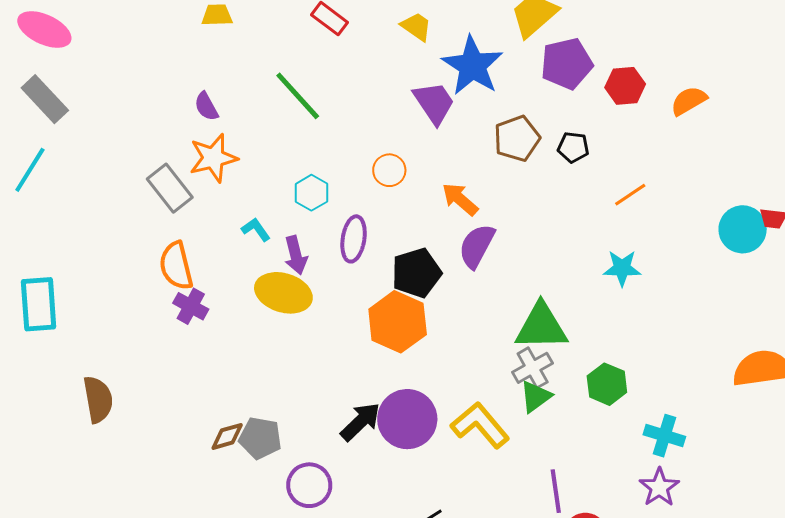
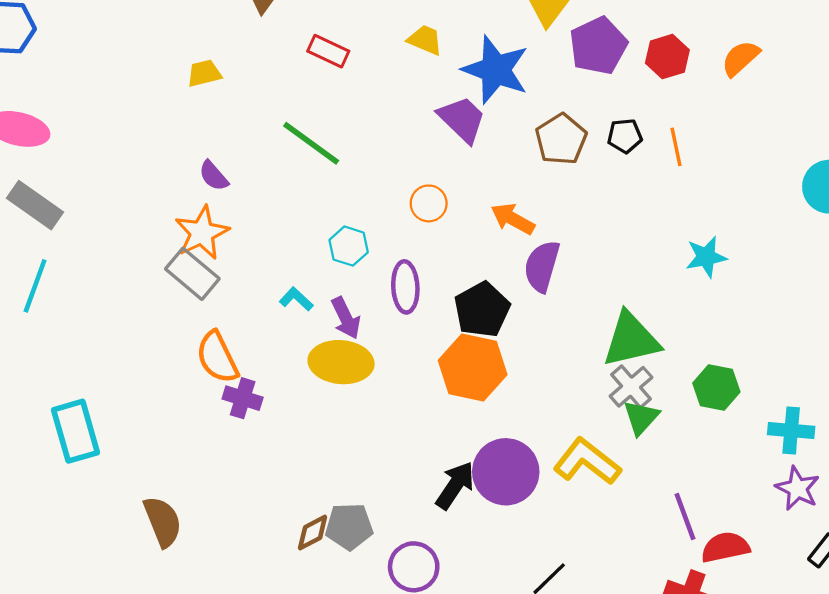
orange star: (213, 158) -> (202, 233), moved
orange line: (630, 195) -> (676, 147), moved, turned -56

